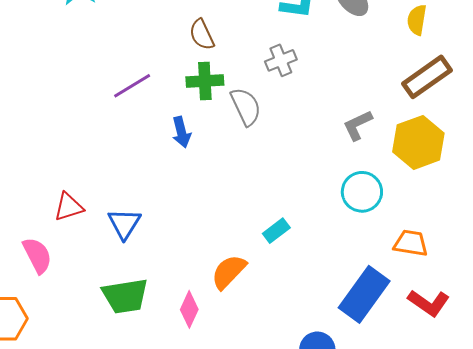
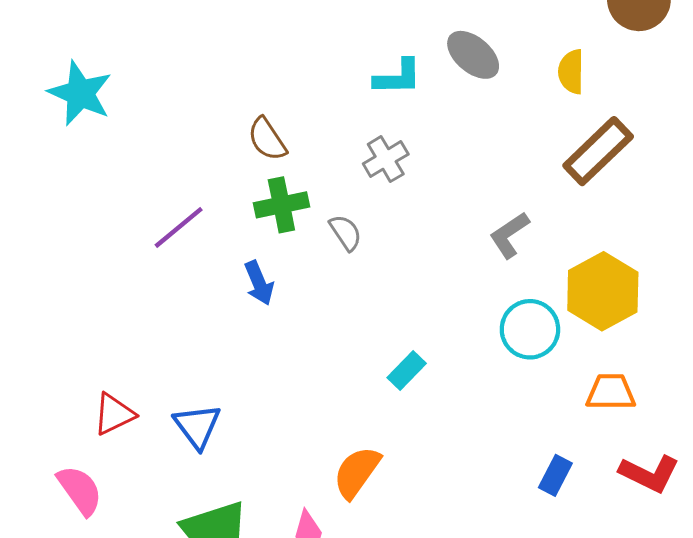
gray semicircle: (246, 107) -> (346, 233), size x0.7
yellow hexagon: (418, 142) -> (603, 291), moved
cyan rectangle: (276, 231) -> (407, 371), moved
blue rectangle: (364, 294) -> (555, 475), size x0.5

